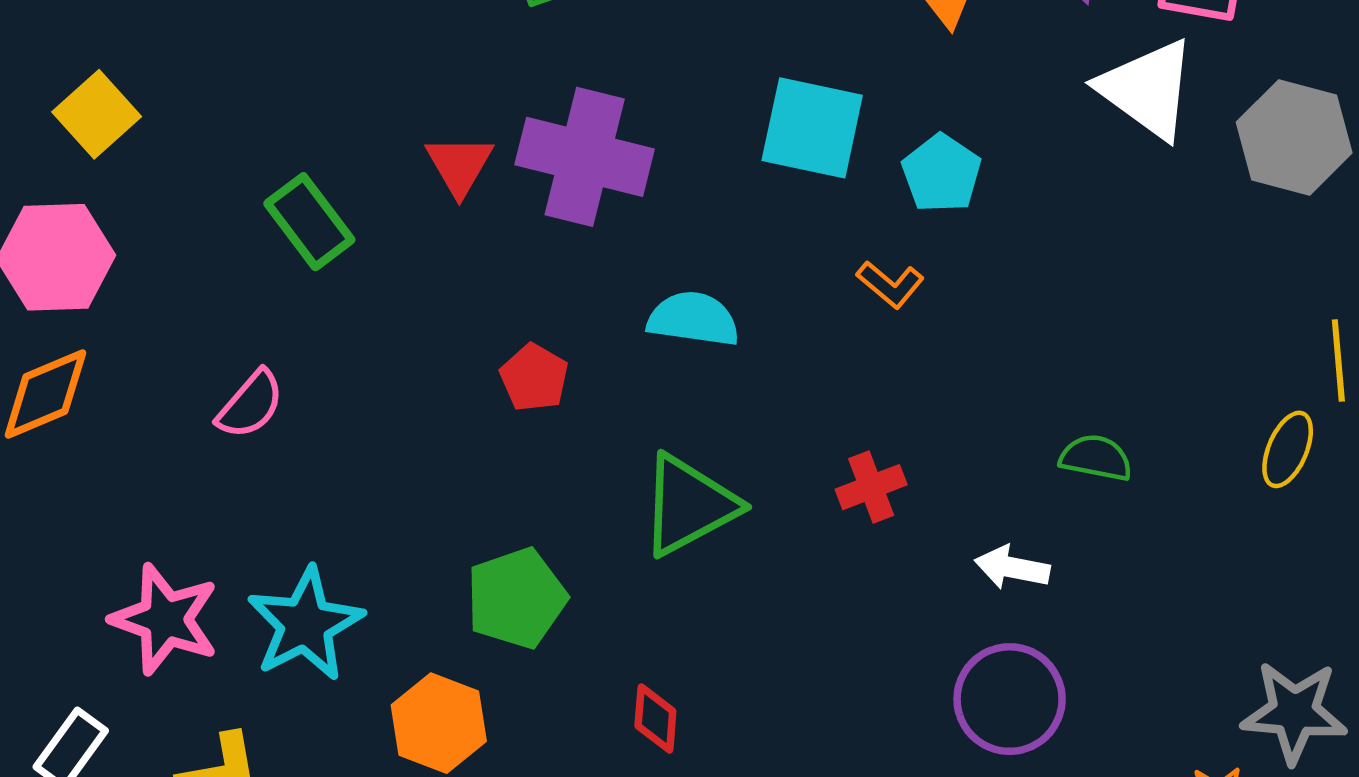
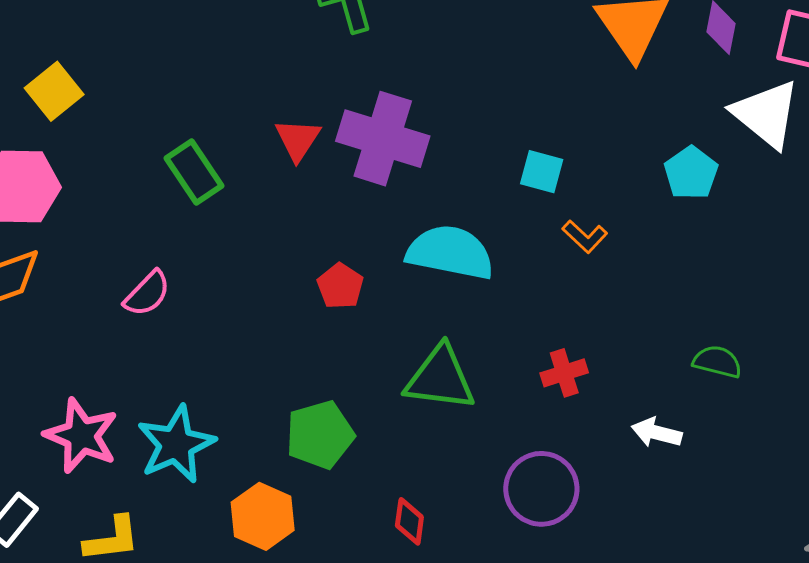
cyan square: (812, 128) -> (542, 172), moved, size x0.6
cyan pentagon: (942, 173) -> (691, 173), moved
cyan semicircle: (693, 319) -> (450, 252), size x1.4
green triangle: (689, 505) -> (440, 378), turned 32
purple circle: (1010, 699) -> (541, 489), moved

